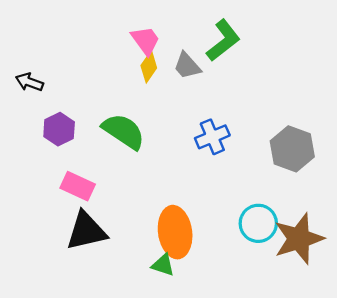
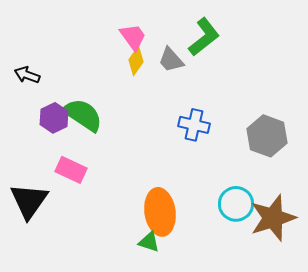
green semicircle: (124, 131) -> (83, 115), moved
blue cross: (212, 137) -> (194, 125), turned 36
black triangle: (86, 231) -> (29, 201), moved, turned -42

